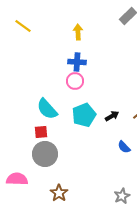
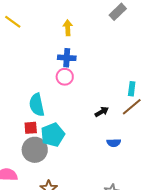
cyan semicircle: (47, 109) -> (37, 105), turned 30
cyan pentagon: (84, 115) -> (53, 135), moved
blue semicircle: (124, 147) -> (114, 143), turned -48

